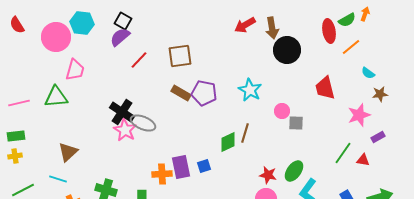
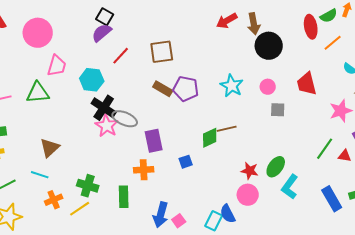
cyan hexagon: (82, 23) -> (92, 80), moved
pink circle: (282, 111) -> (268, 87), moved
gray square: (296, 123) -> (278, 110), moved
brown line: (245, 133) -> (227, 129), turned 60
purple rectangle: (181, 167) -> (154, 141), moved

